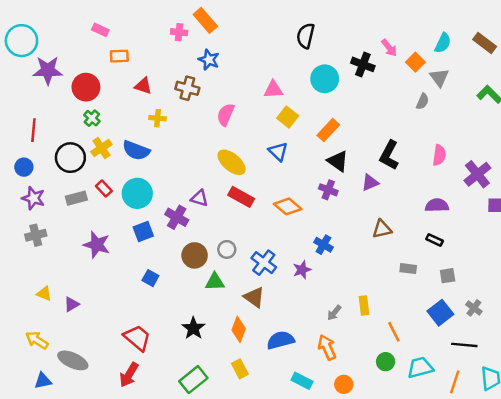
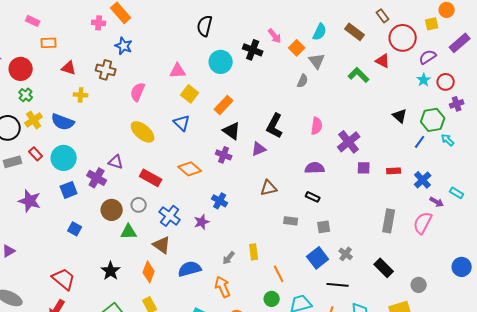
red rectangle: (241, 197) -> (151, 178), moved
blue semicircle: (280, 340) -> (190, 269), moved

